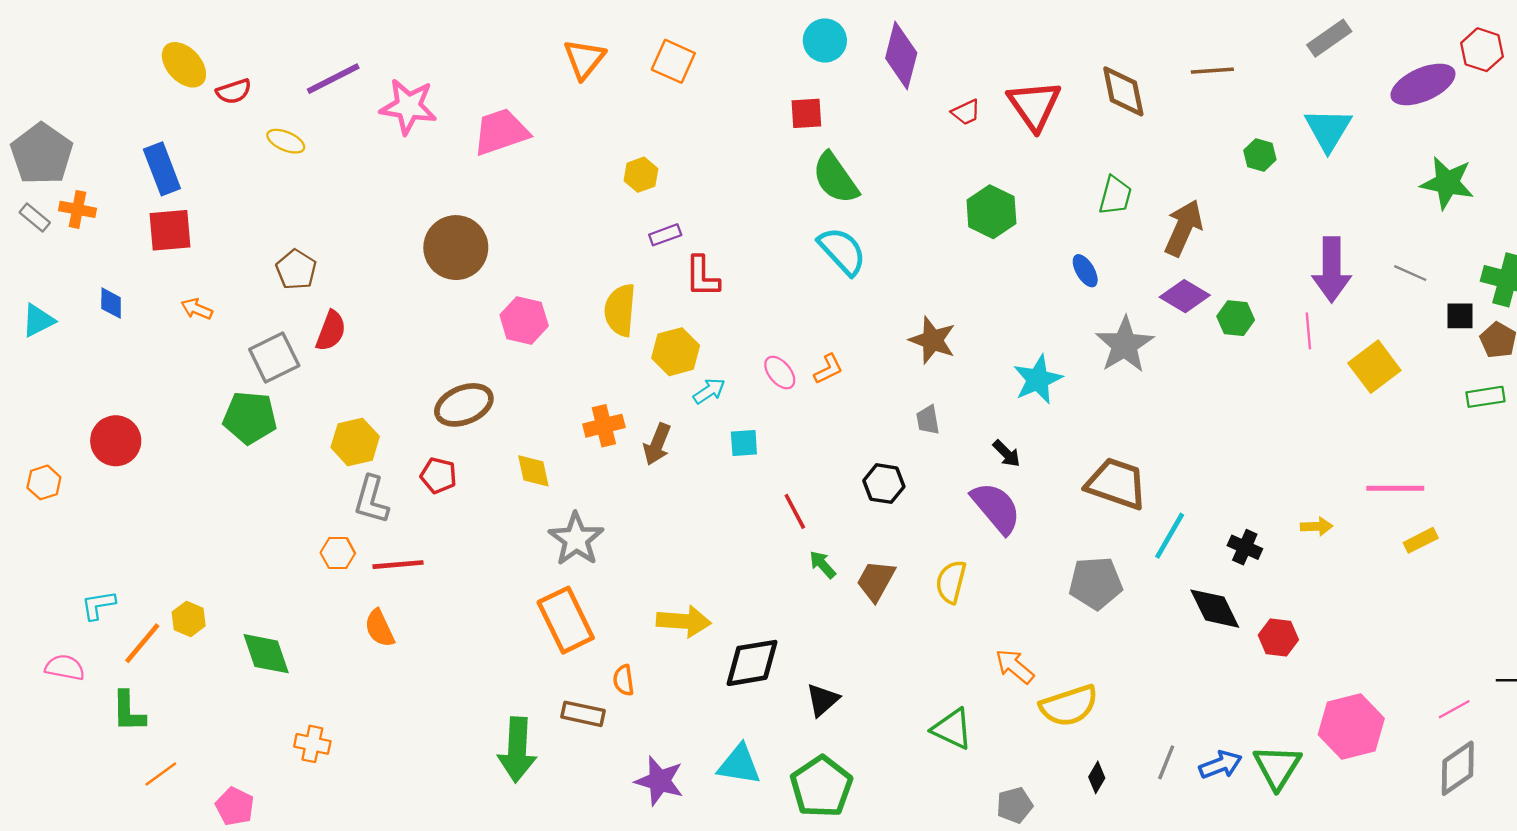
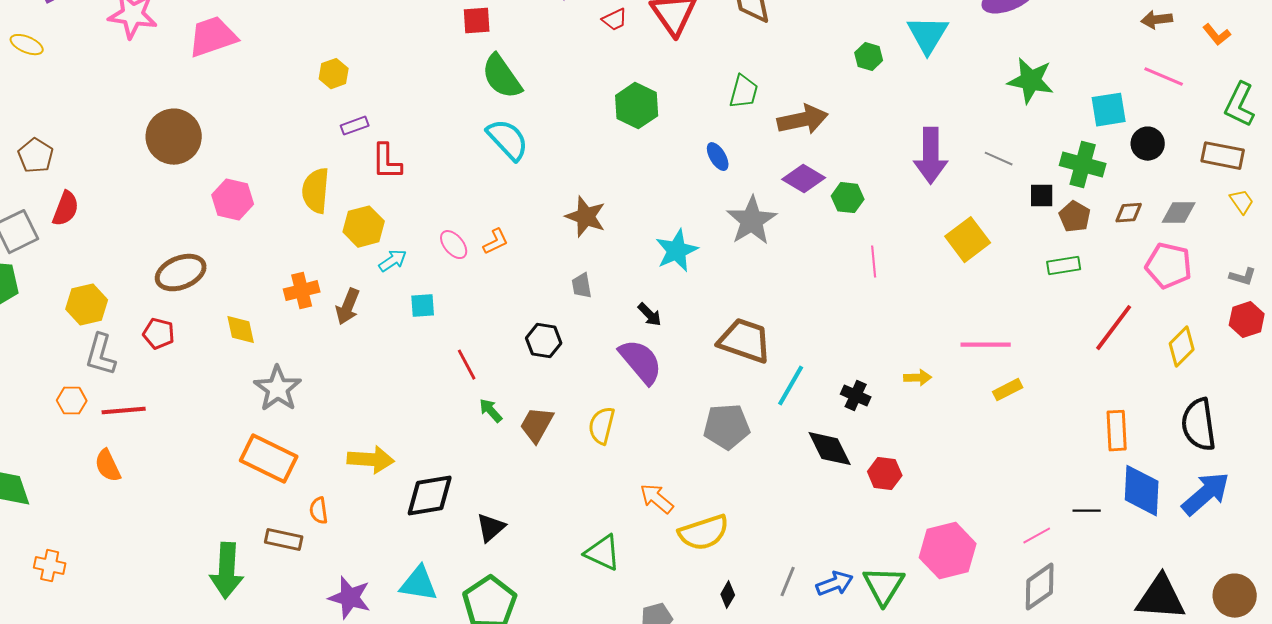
brown arrow: (1184, 228) -> (803, 120), turned 54
pink line: (1308, 331) -> (874, 262), moved
orange rectangle: (566, 620) -> (269, 459), turned -38

